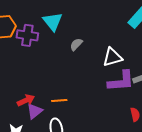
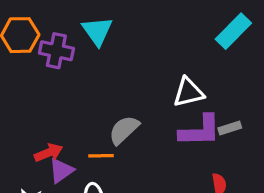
gray semicircle: (76, 44) -> (124, 130), moved, size x1.5

